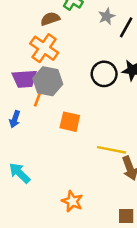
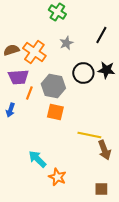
gray star: (107, 16) -> (66, 43), moved
brown semicircle: (50, 19) -> (11, 50), moved
gray hexagon: (48, 81) -> (53, 86), moved
cyan arrow: (20, 173) -> (37, 159), moved

